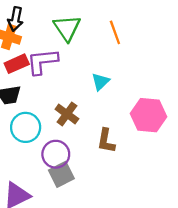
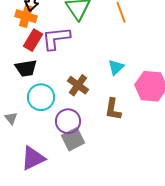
red rectangle: (17, 64) -> (33, 40), turned -35
cyan triangle: (100, 82) -> (116, 67), moved

